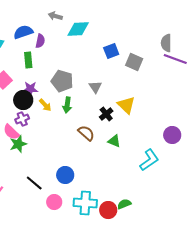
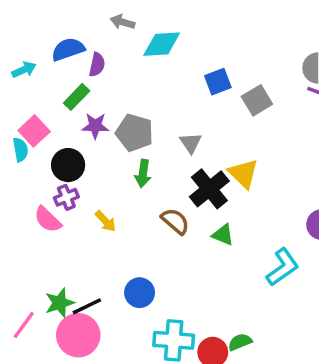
green rectangle: (28, 60) -> (77, 97), turned 49
gray square: (134, 62) -> (257, 100), turned 36
purple star: (30, 89) -> (95, 126), moved
yellow arrow: (45, 105) -> (106, 221), moved
black cross: (106, 114) -> (209, 189), size x1.6
green star: (18, 144) -> (60, 303), moved
black line: (34, 183) -> (87, 306), turned -66
pink circle: (54, 202) -> (78, 335), moved, size x1.6

